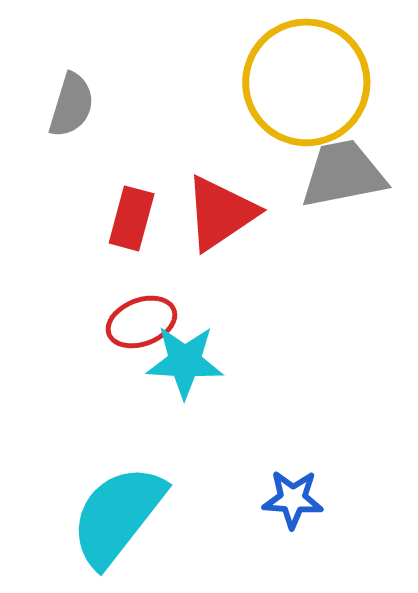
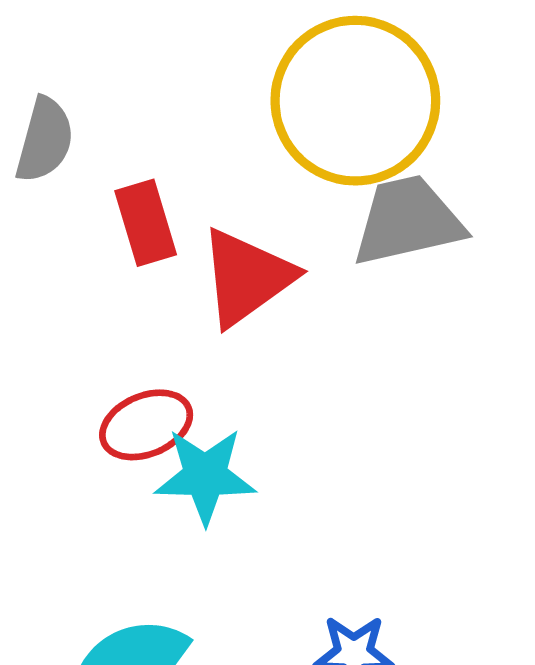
red rectangle: (132, 218) -> (146, 223), moved, turned -30

